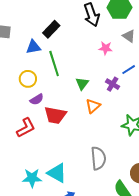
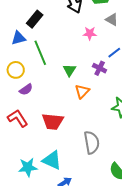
red trapezoid: (55, 115) -> (53, 122), moved
red L-shape: (26, 128) -> (18, 118), turned -90

